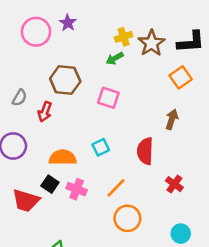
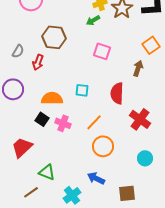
orange square: (181, 77) -> (151, 45), moved
pink square: (108, 98) -> (102, 51), moved
cyan square: (101, 147) -> (82, 90), turned 32
red cross: (174, 184) -> (140, 119), size x1.5
red trapezoid: (26, 201) -> (22, 147), moved, turned 120

